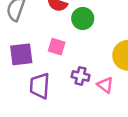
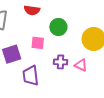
green circle: (83, 18) -> (58, 27), moved

